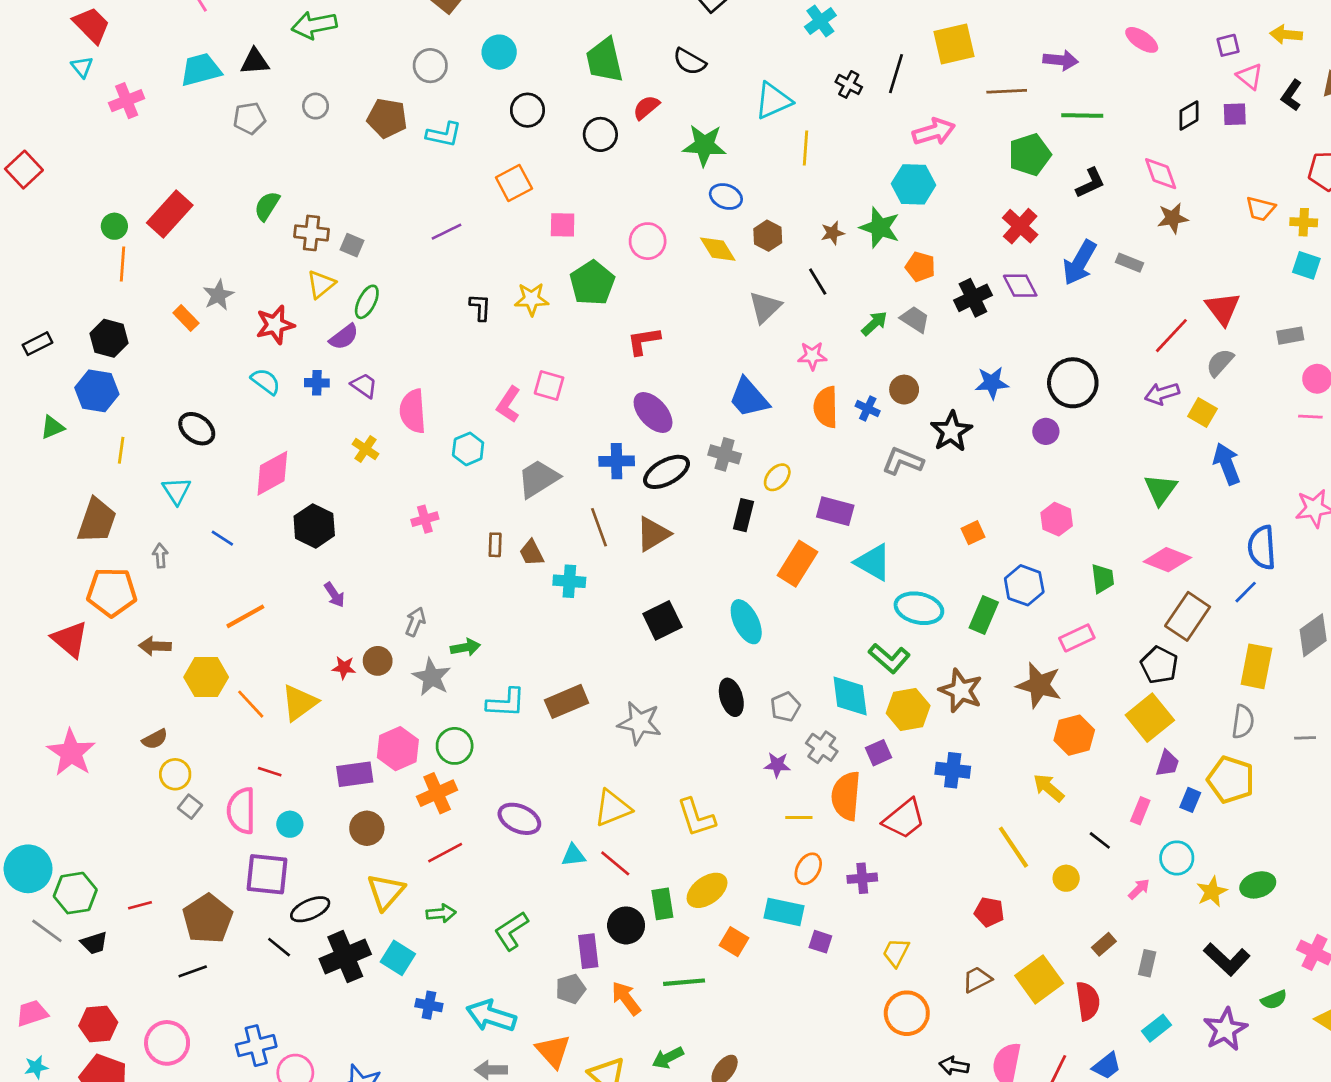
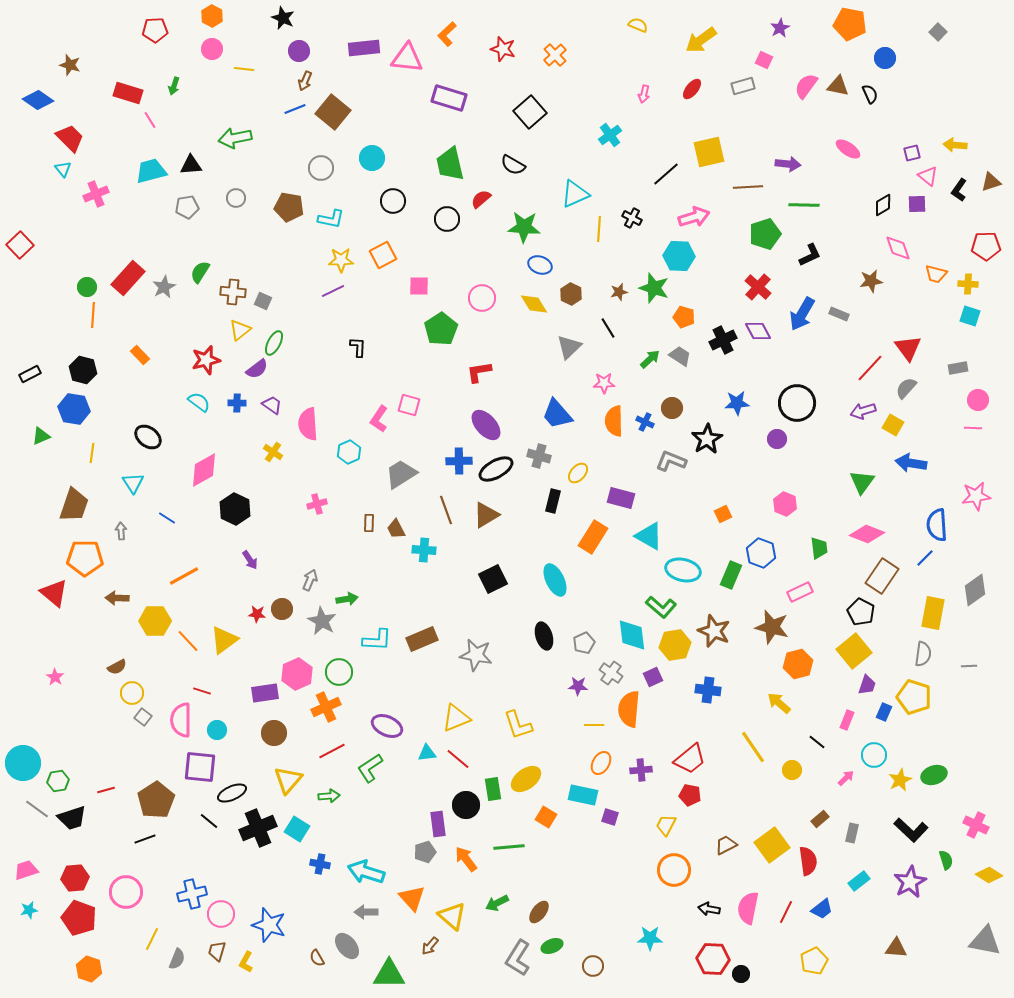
black line: (896, 74) -> (666, 174), turned 32
black cross: (849, 84) -> (632, 218), moved
pink diamond: (1161, 174) -> (898, 248), moved
gray star: (218, 295) -> (164, 287), moved
yellow star: (532, 299) -> (341, 260), moved
blue arrow: (1227, 464) -> (911, 463), turned -60
pink star: (71, 753) -> (55, 677), size x0.5
red trapezoid: (904, 819) -> (690, 759), moved
green hexagon: (75, 893) -> (58, 781), size x0.7
red pentagon: (989, 912) -> (690, 795), moved
green L-shape: (511, 931) -> (370, 768), moved
black trapezoid: (94, 943) -> (72, 818), size x1.4
green semicircle: (1274, 1000) -> (946, 860), turned -84

